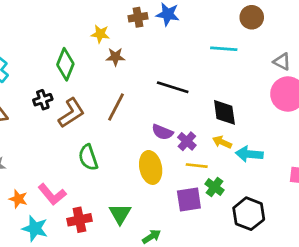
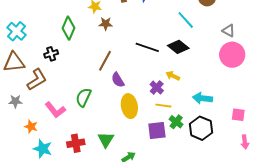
cyan line: (224, 49) -> (186, 20), turned 42
black diamond: (224, 112) -> (178, 47), moved, turned -45
brown L-shape: (71, 113) -> (37, 80), moved
purple semicircle: (162, 132) -> (118, 80), moved, turned 35
yellow arrow: (222, 142) -> (173, 76), moved
green semicircle: (88, 157) -> (83, 97), turned 42
pink L-shape: (52, 194) -> (55, 110), moved
black hexagon: (249, 214) -> (201, 128), moved

